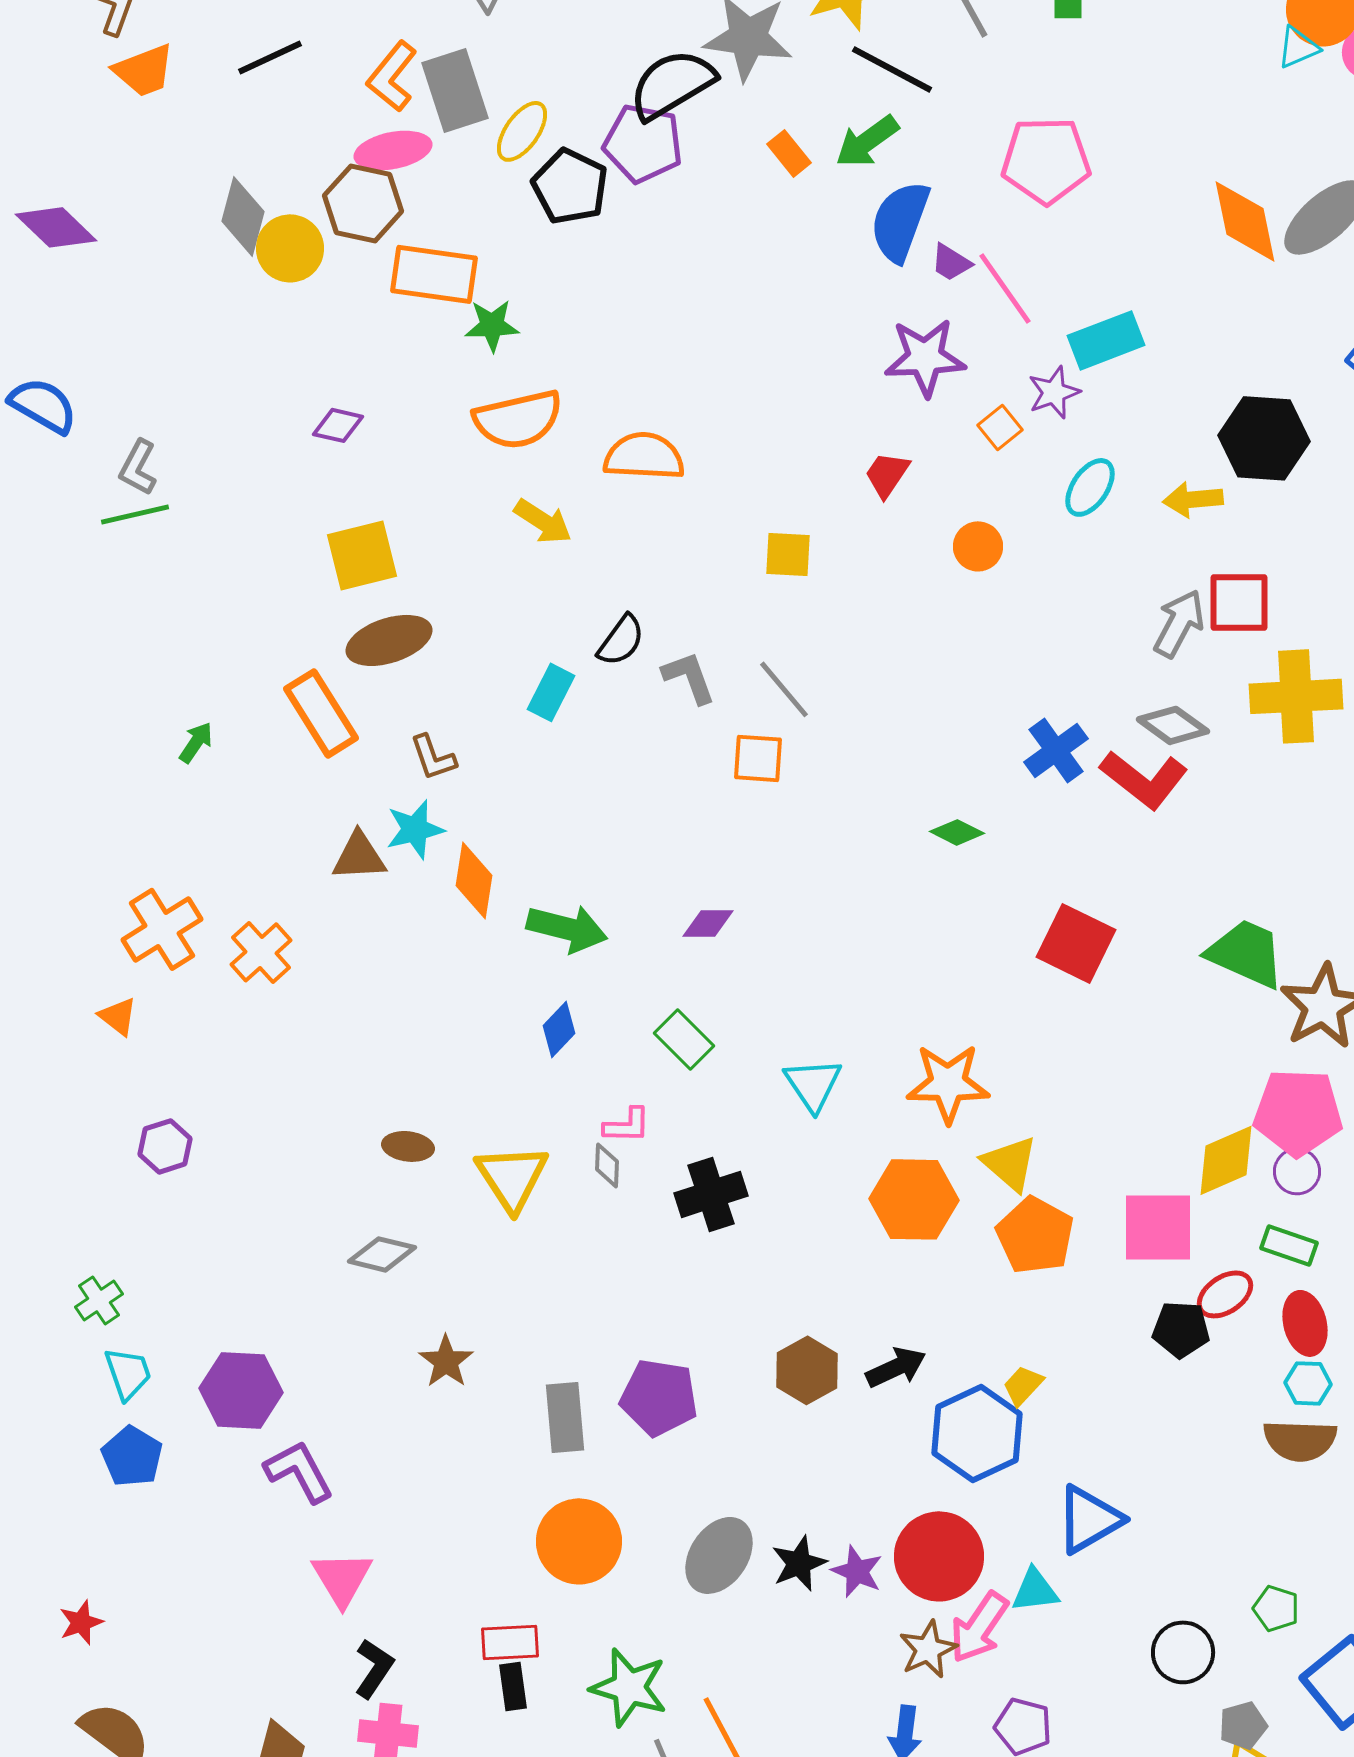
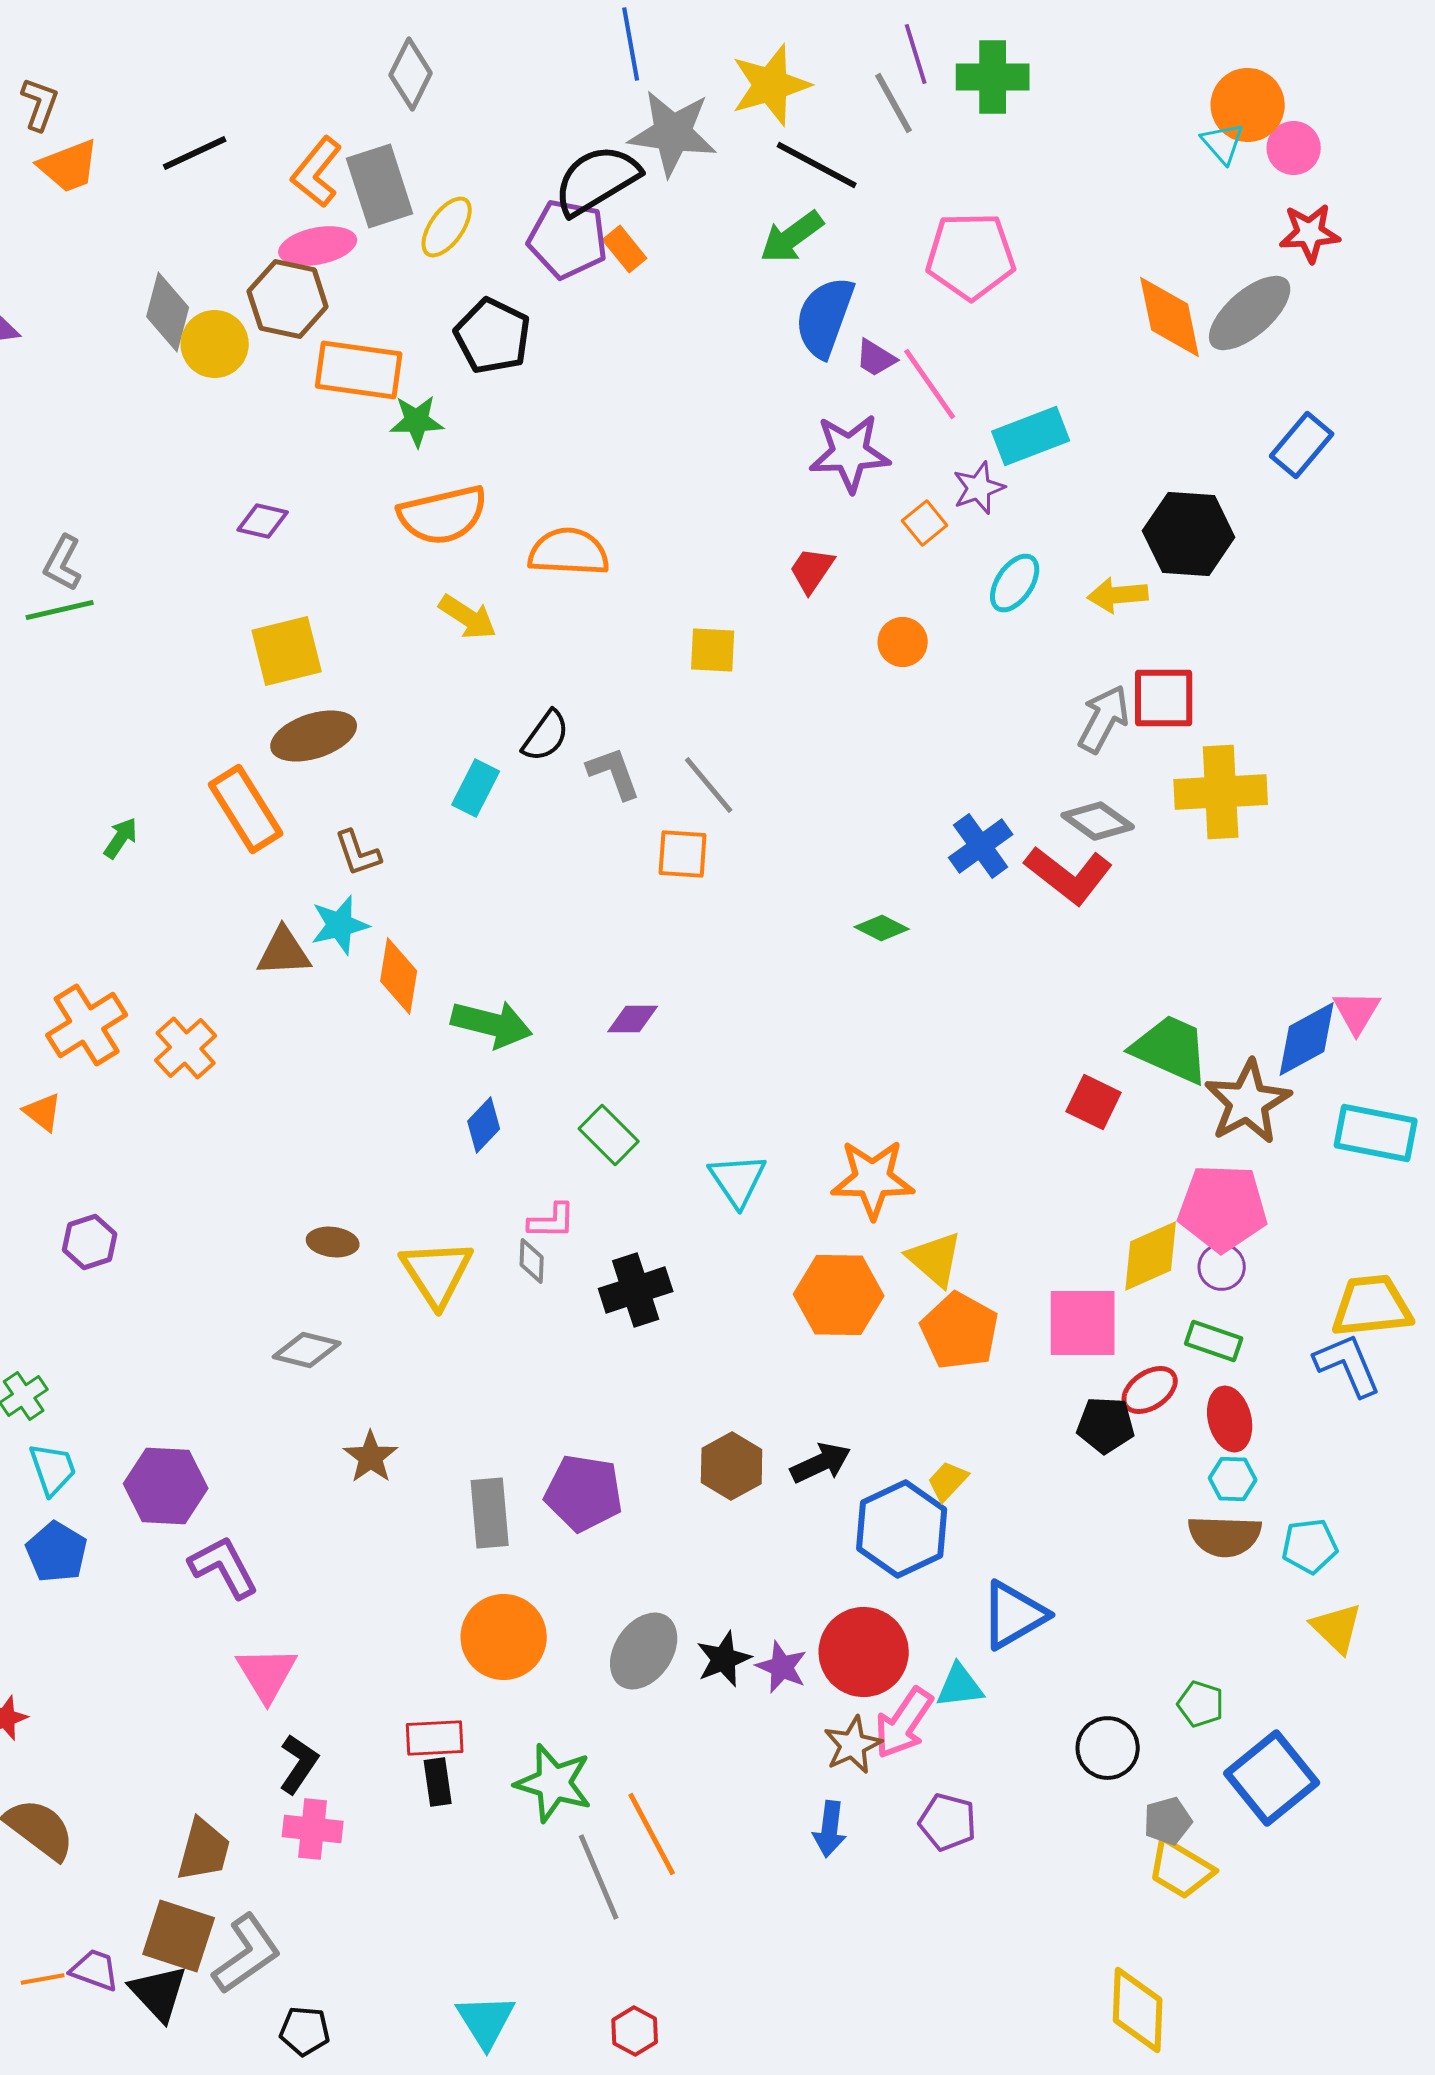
cyan triangle: (1298, 47) -> (1223, 143), turned -48
orange rectangle: (789, 153) -> (625, 249), moved
black pentagon: (570, 186) -> (493, 336), moved
red square: (1076, 943) -> (1094, 1102), moved, size x0.7

